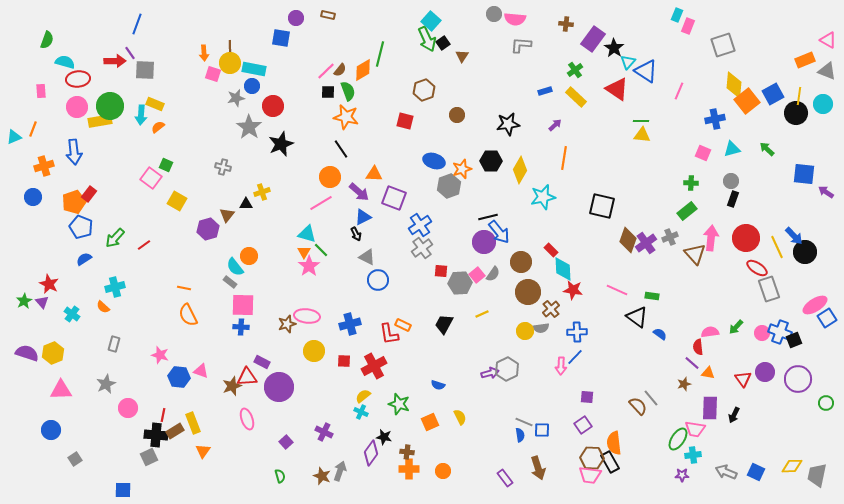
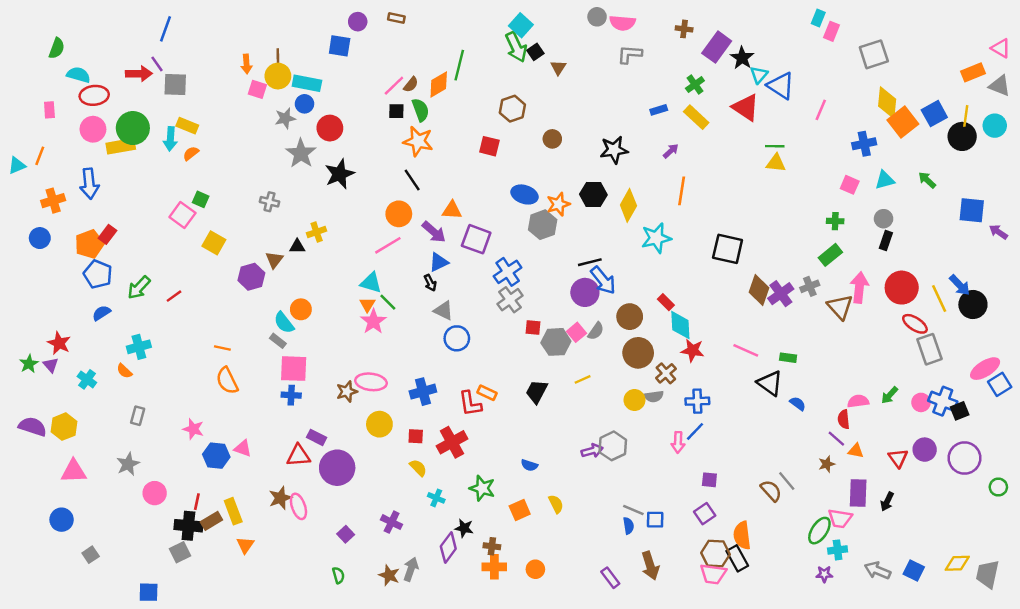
brown star: (232, 386) -> (280, 498), moved
yellow semicircle: (363, 396) -> (418, 468), moved, turned 84

